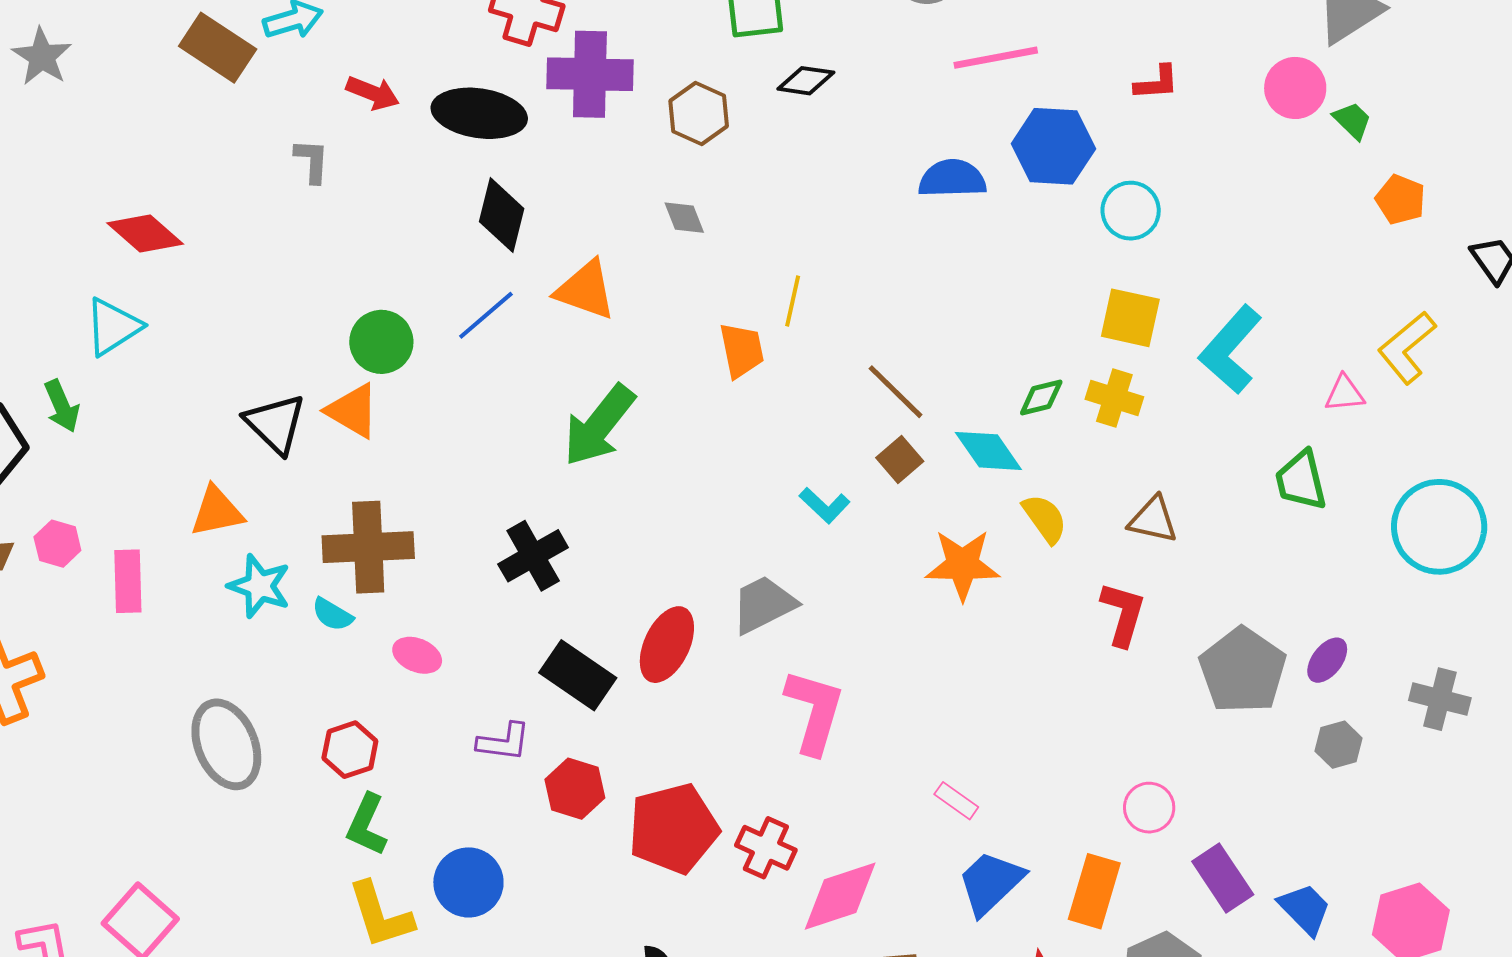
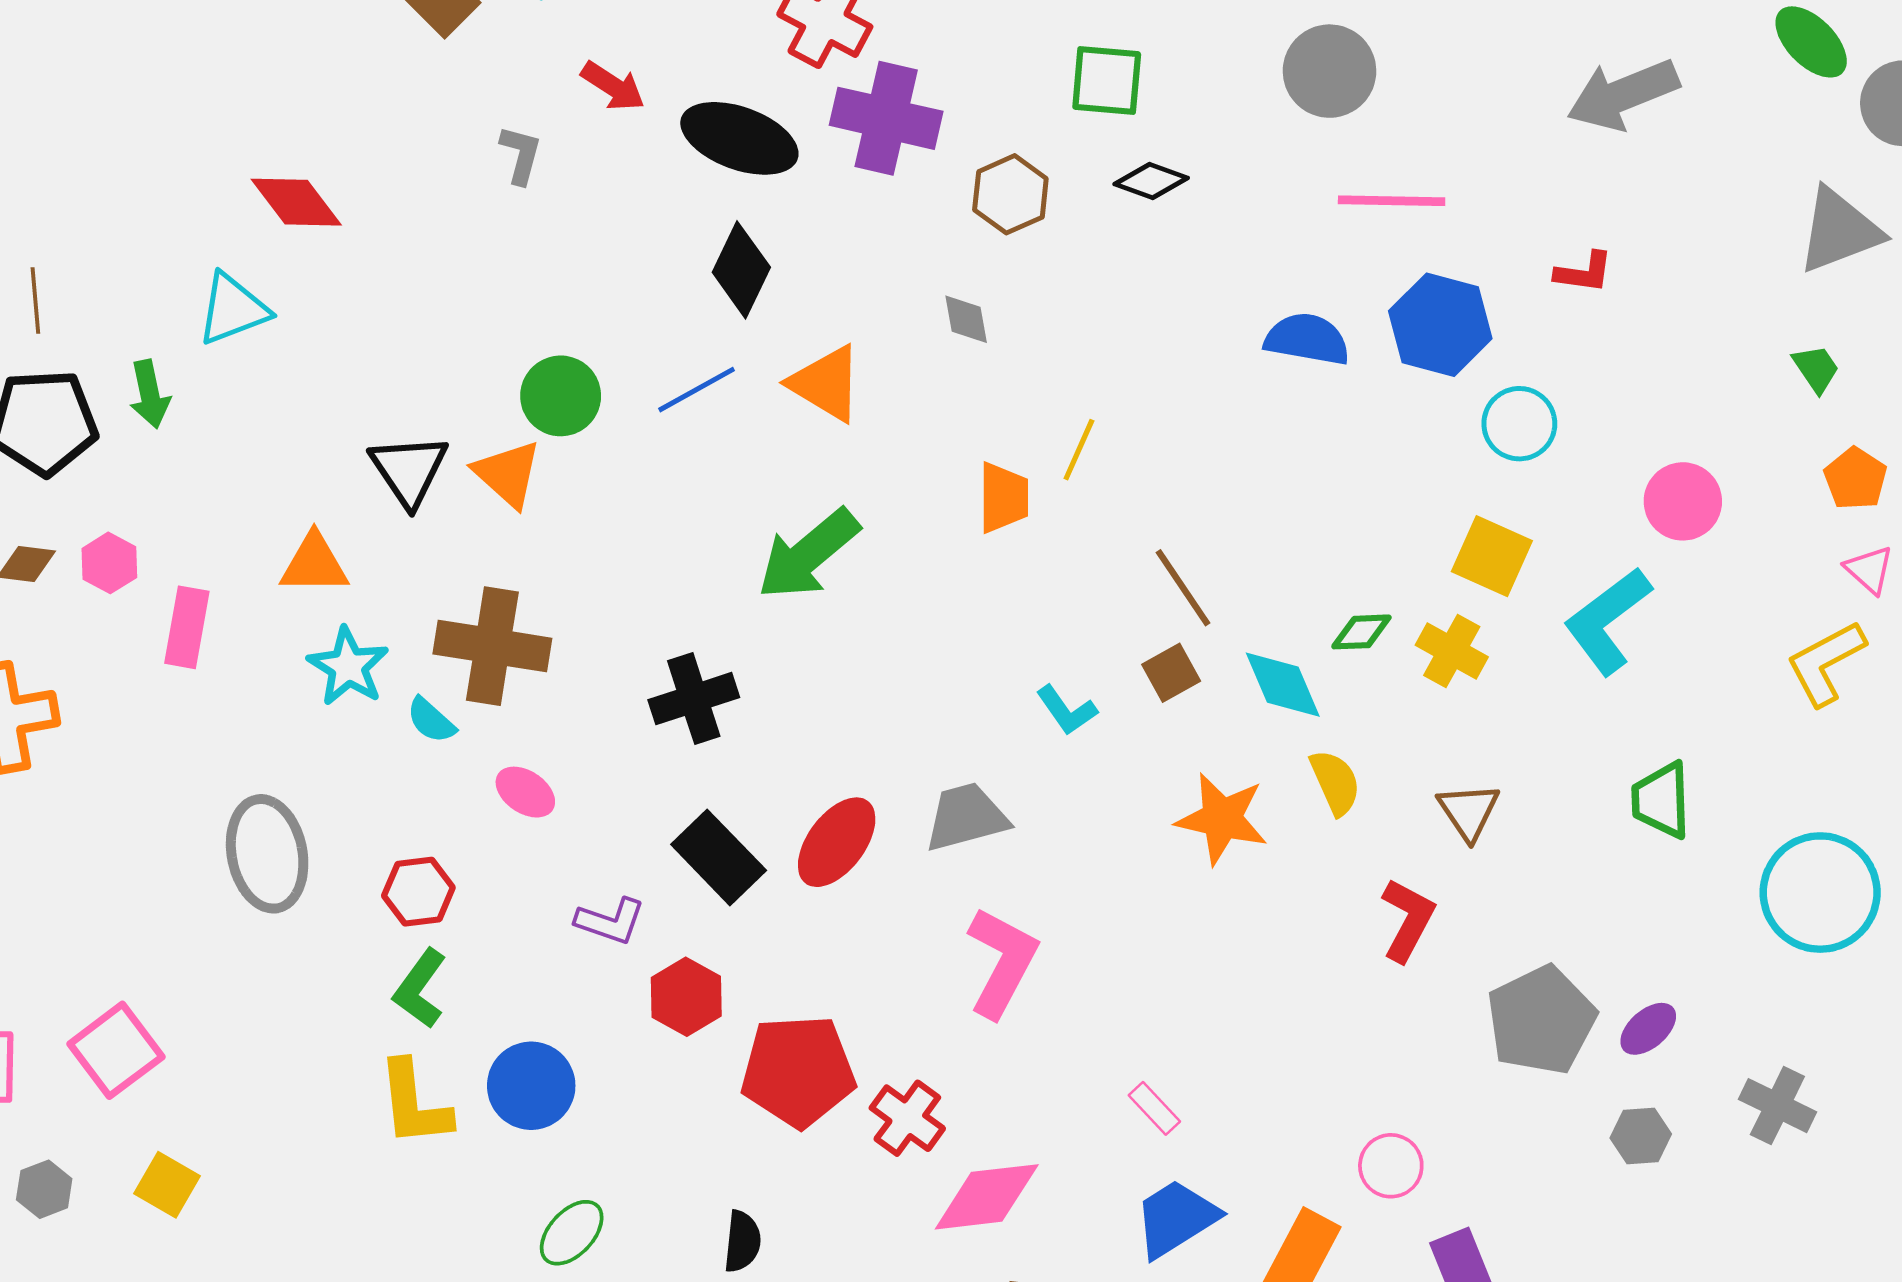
pink circle: (1295, 88) -> (1683, 501), moved
pink triangle: (1345, 393) -> (1869, 570), moved, turned 36
brown triangle: (1153, 520) -> (1469, 811), turned 32

